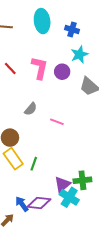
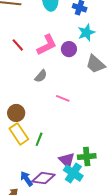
pink L-shape: (40, 68) -> (47, 45), turned 50
gray semicircle: (31, 109) -> (41, 76), moved
purple triangle: (62, 184) -> (67, 160), turned -36

